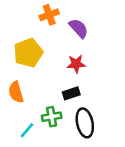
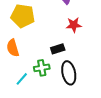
yellow pentagon: (28, 53) -> (23, 16), turned 30
red star: (76, 64) -> (74, 25), moved

